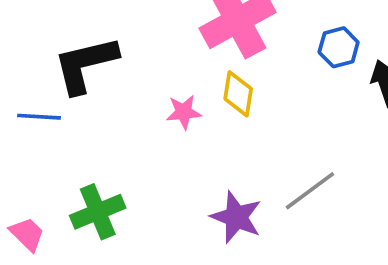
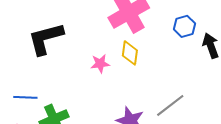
blue line: (39, 117) -> (25, 97), moved

